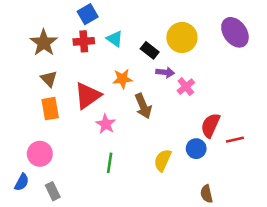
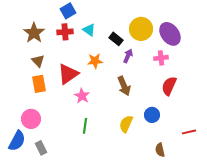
purple ellipse: (235, 32) -> (170, 34), moved
purple arrow: (165, 72) -> (128, 56), turned -72
pink cross: (186, 87) -> (161, 58), moved, turned 32
brown arrow: (143, 106) -> (124, 86), moved
red semicircle: (210, 125) -> (169, 86), moved
red line: (235, 140) -> (189, 132), moved
blue semicircle: (22, 182) -> (17, 141), size x1.5

